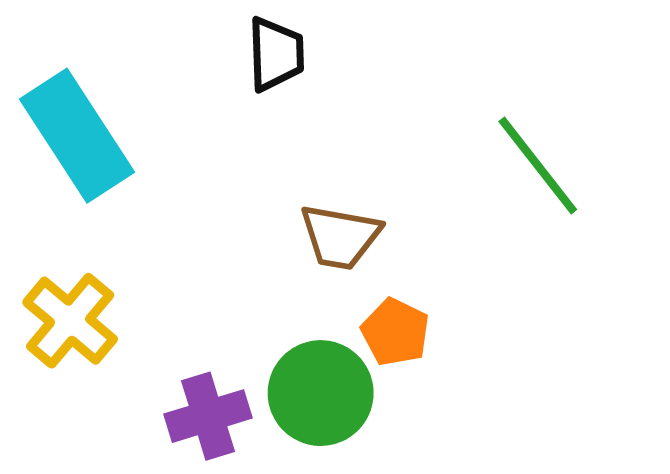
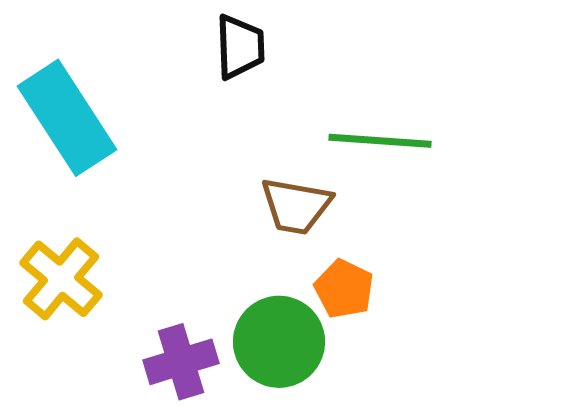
green line: (538, 166) -> (380, 141), moved, turned -48

